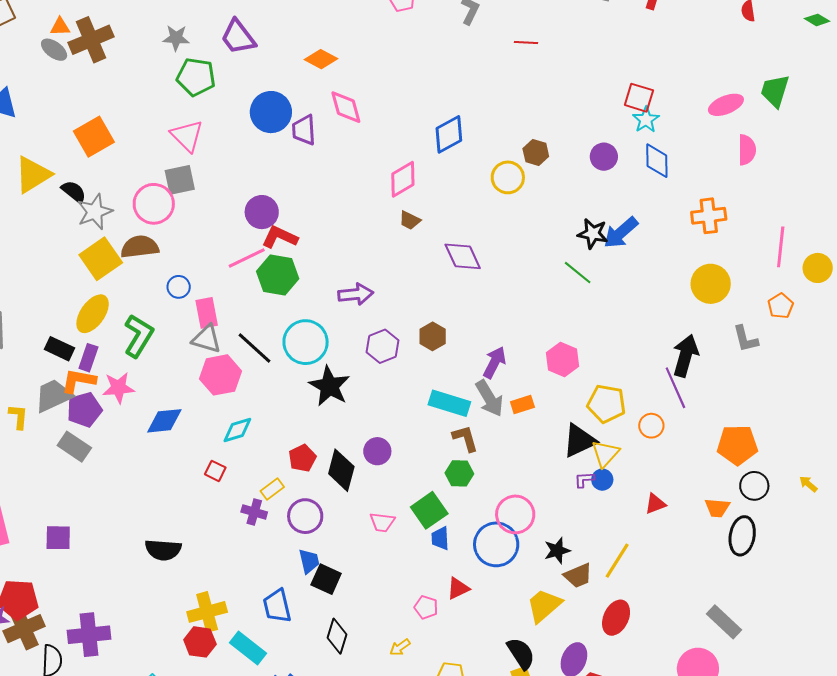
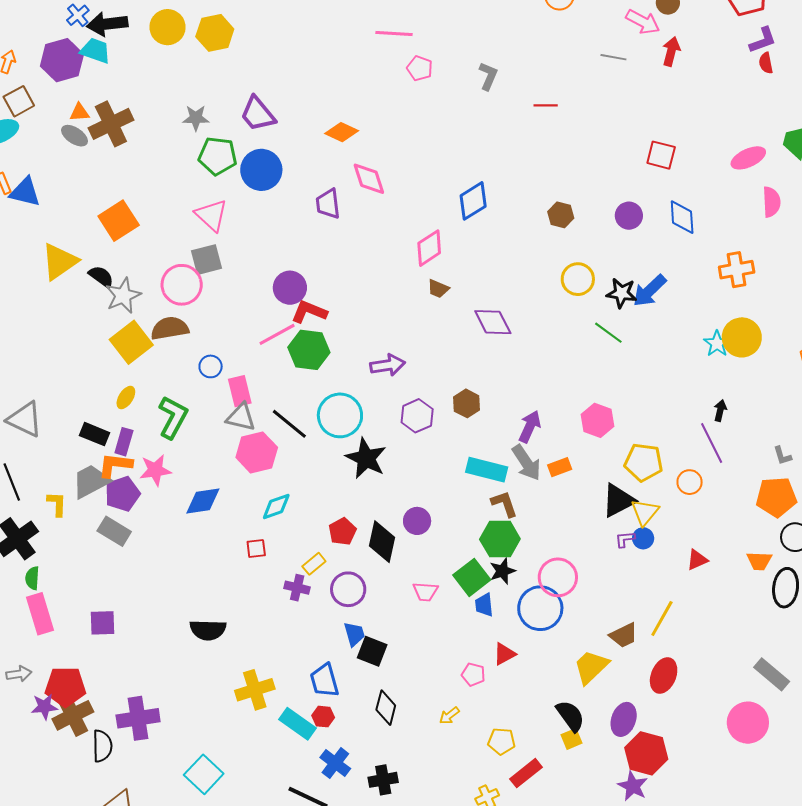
blue circle: (271, 112) -> (261, 170), moved
cyan star: (646, 120) -> (717, 344), moved
yellow circle: (508, 177) -> (578, 279), moved
yellow ellipse: (93, 314) -> (126, 398), size x0.6
gray L-shape: (746, 339) -> (782, 456), moved, size x0.7
black arrow: (685, 356) -> (720, 411), size x0.5
red square: (215, 471) -> (256, 549), turned -30
green hexagon: (459, 473) -> (500, 539), size x1.4
black star: (557, 551) -> (502, 571), moved
red hexagon: (200, 642) -> (323, 717), moved, size x0.7

